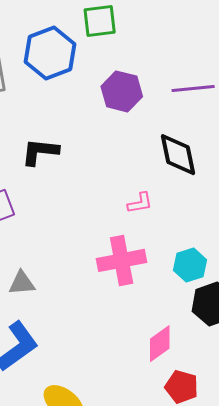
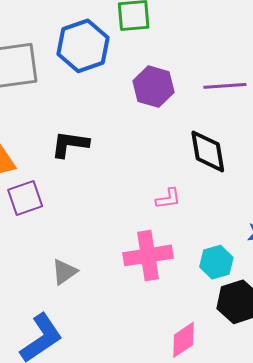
gray triangle: (22, 283) -> (64, 272), moved, turned -32

